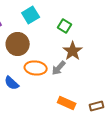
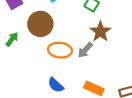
blue semicircle: (12, 83) -> (56, 85), moved

